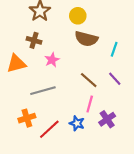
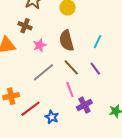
brown semicircle: (86, 39) -> (67, 41), moved, turned 55
gray line: (43, 91) -> (43, 72), moved, turned -30
pink line: (90, 104) -> (70, 89), turned -42
blue star: (77, 123) -> (52, 117), moved

